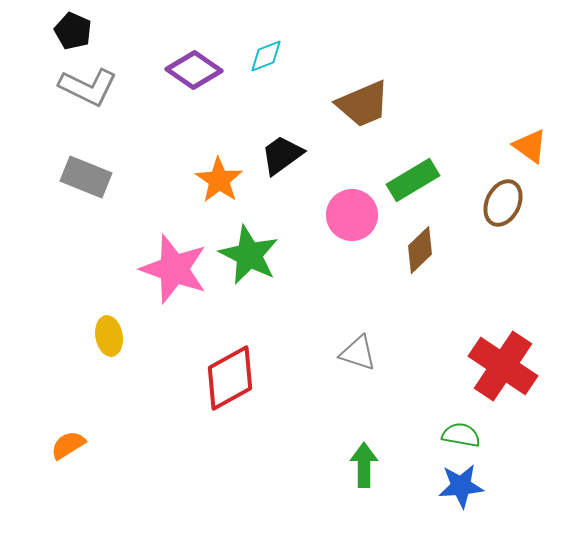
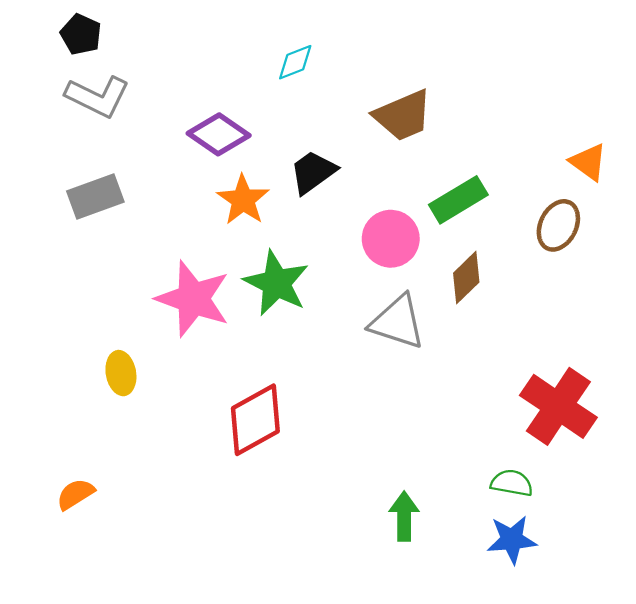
purple diamond: (194, 70) -> (219, 134), moved
gray rectangle: (86, 177) -> (95, 197), turned -42
gray triangle: (358, 353) -> (397, 322), moved, size x1.4

